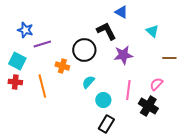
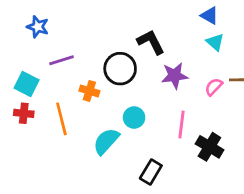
blue triangle: (121, 12) -> (209, 16), moved
blue star: (25, 30) -> (38, 27), moved
cyan semicircle: (88, 82) -> (106, 141), moved, size x1.5
pink semicircle: (156, 84) -> (214, 87), moved
cyan circle: (103, 100) -> (134, 118), moved

